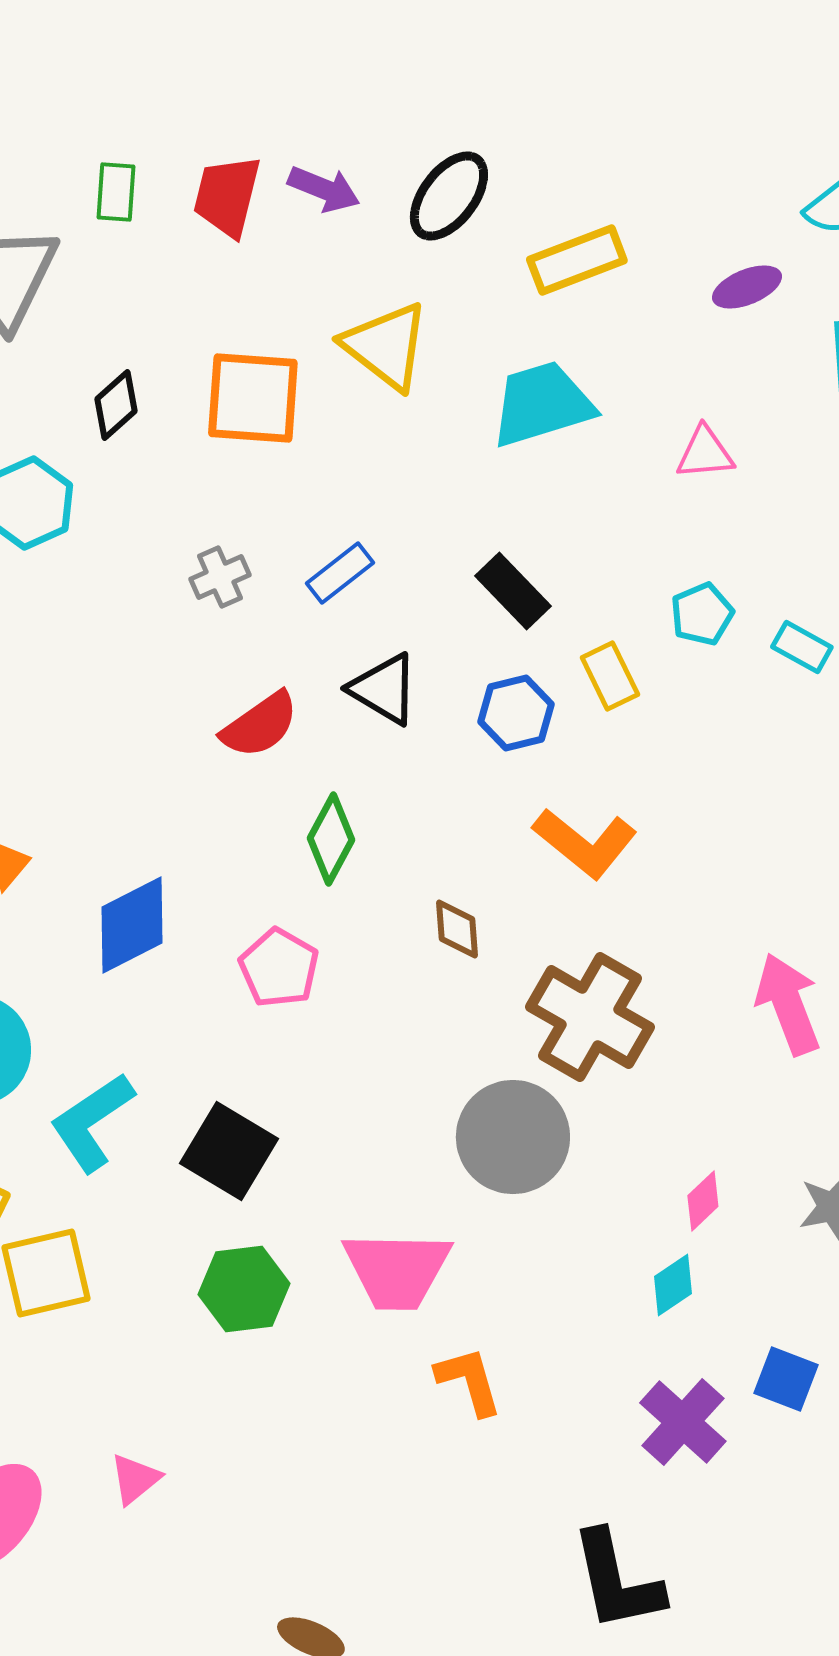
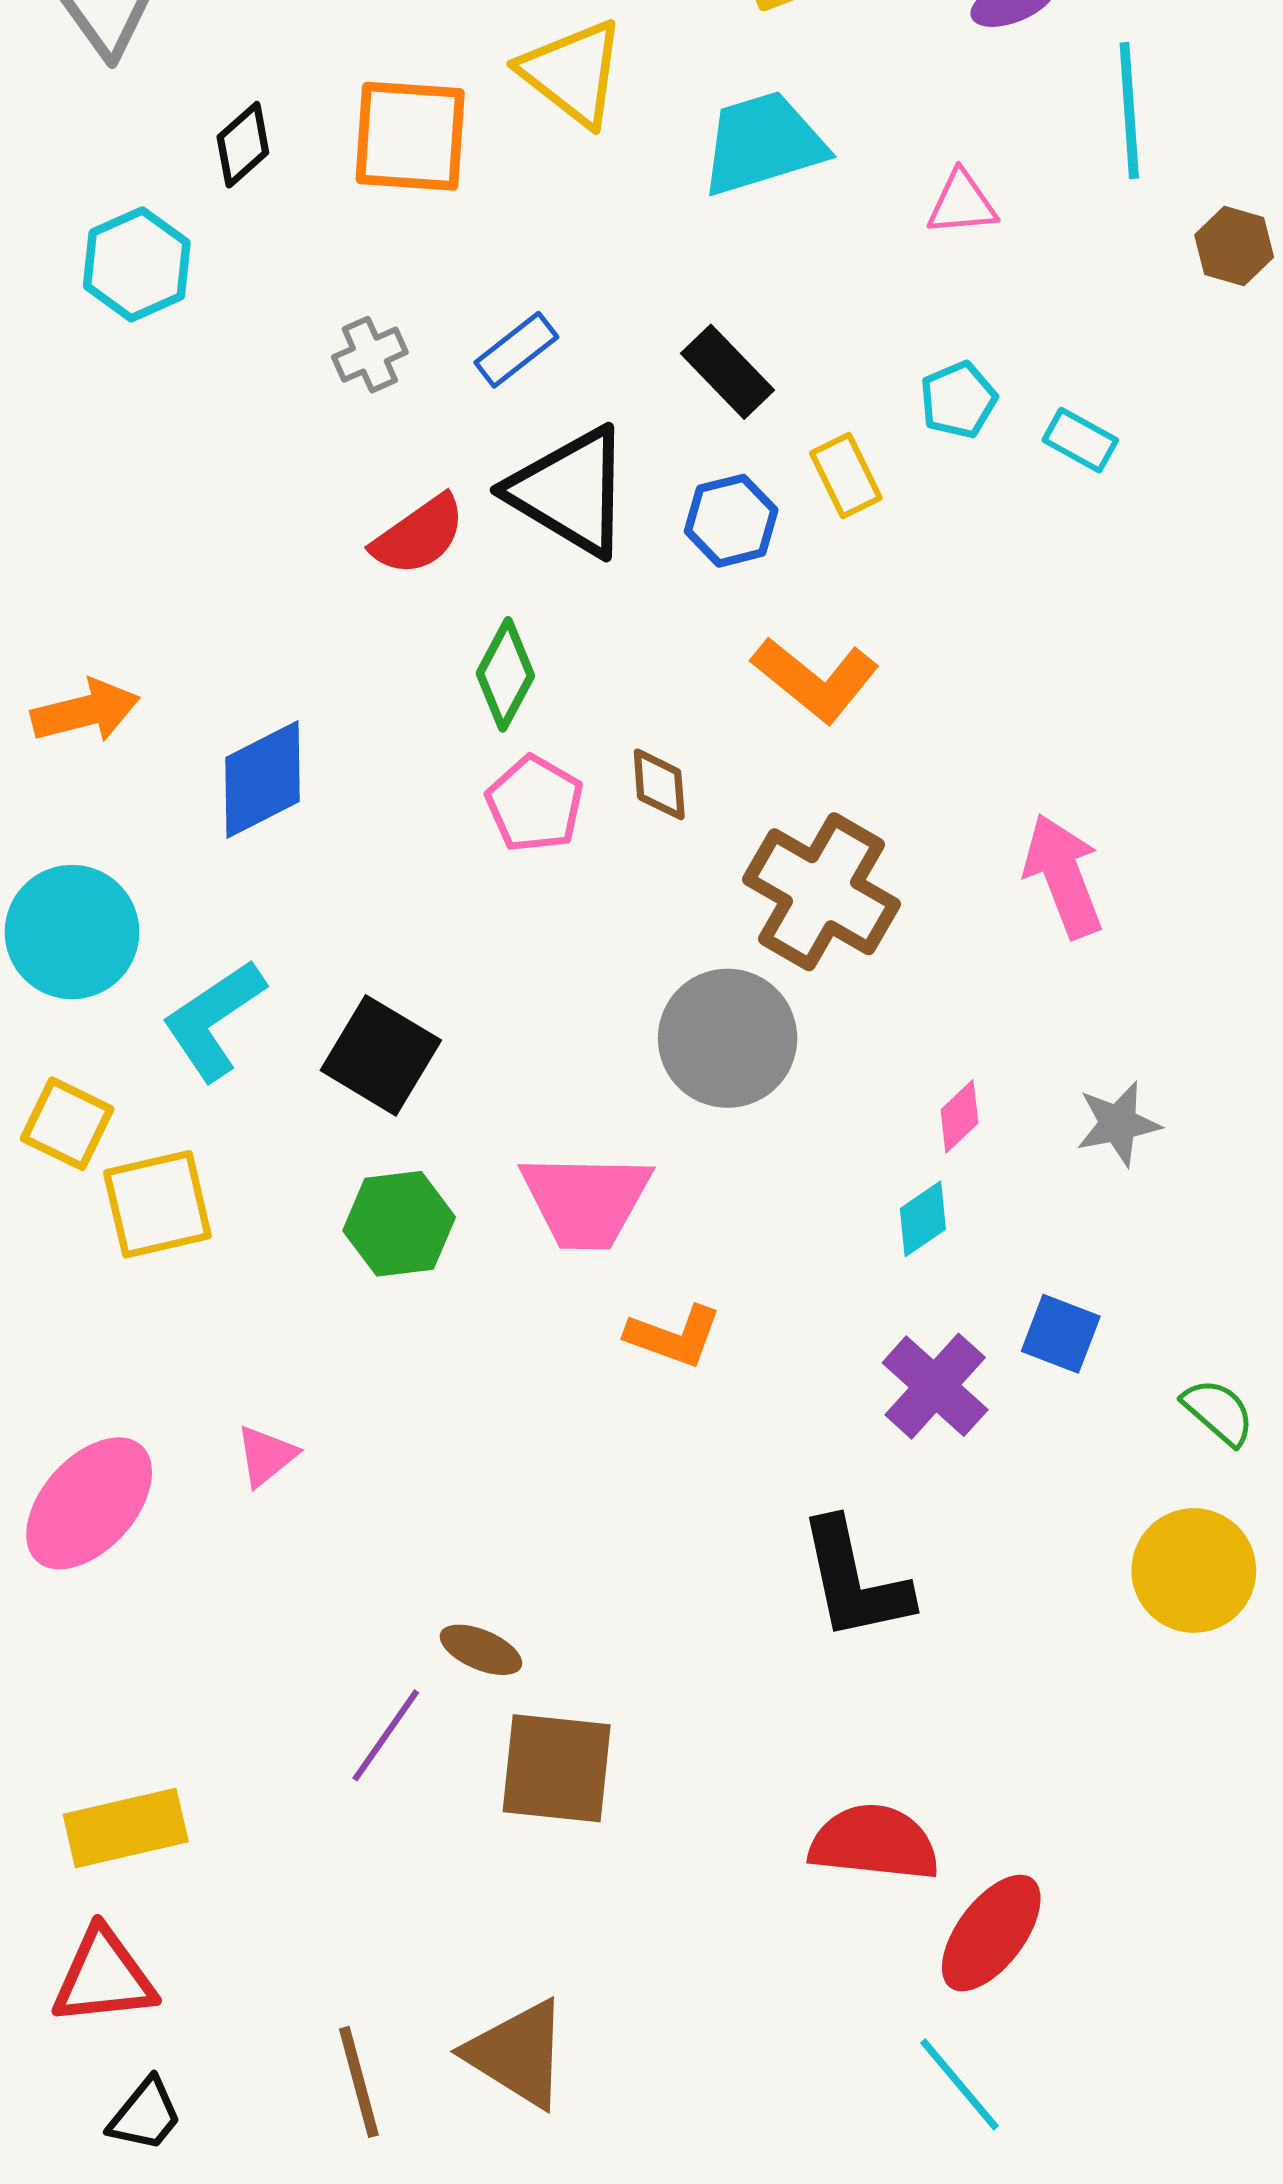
black triangle: (384, 689) -> (570, 491), size x1.5
pink pentagon: (279, 968) -> (535, 804), moved
orange L-shape: (469, 1381) -> (674, 1336), turned 126

